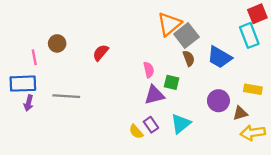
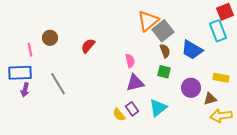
green square: (172, 82) -> (164, 72), moved
gray line: (66, 96) -> (58, 84), turned 55

